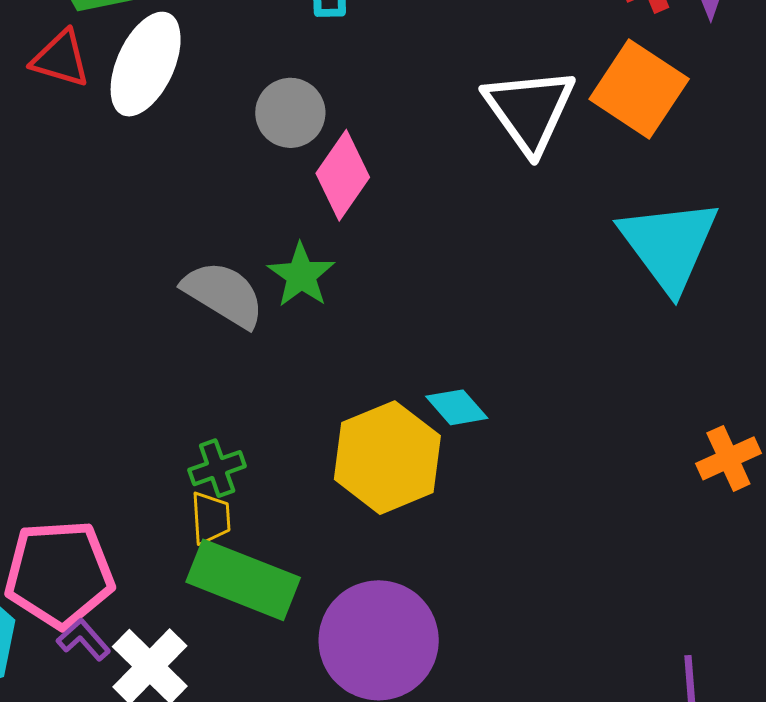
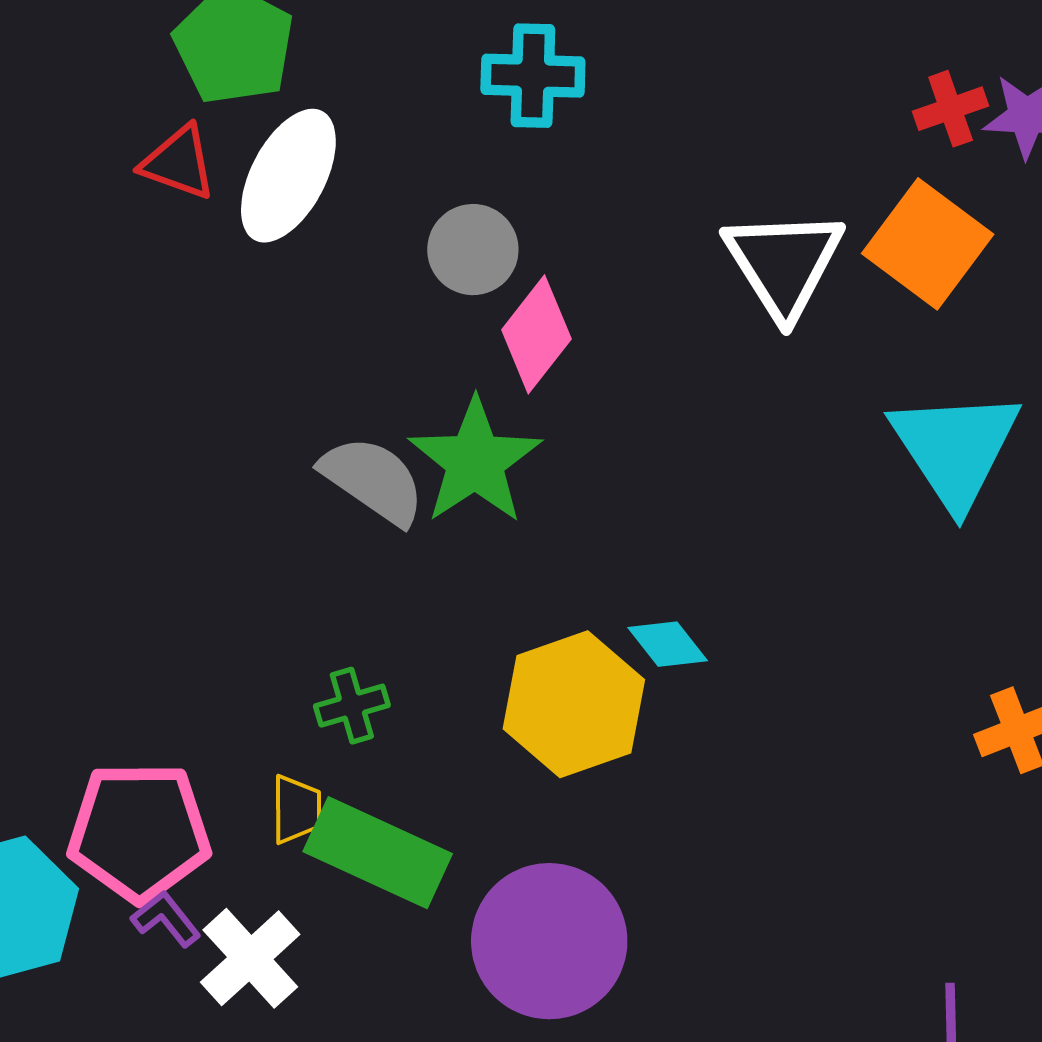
green star: (301, 275) -> (475, 461), size x1.5
yellow trapezoid: (211, 518) -> (296, 809), moved

